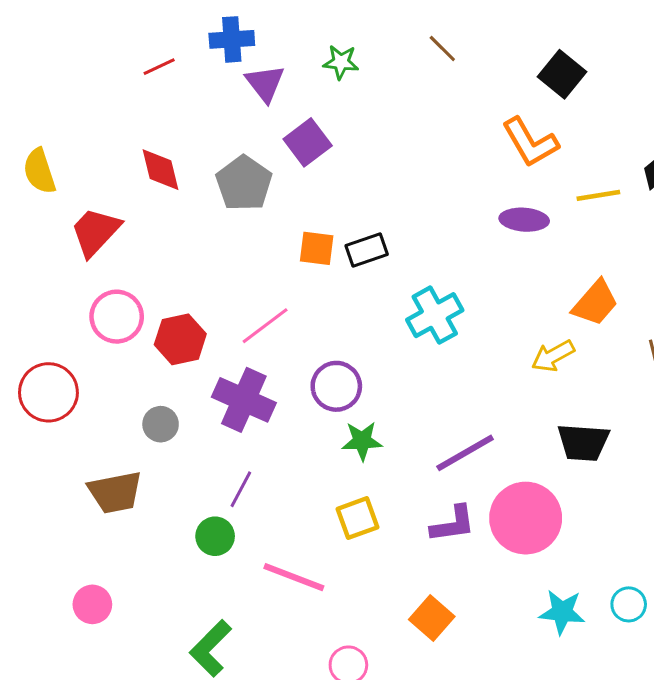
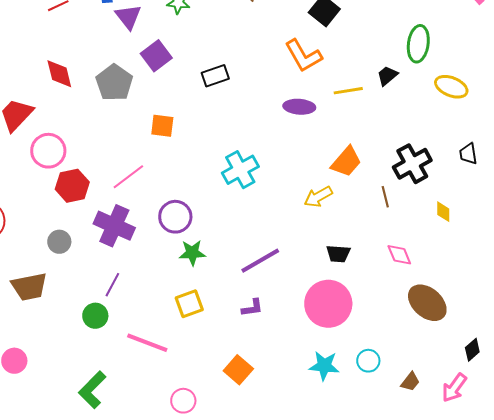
black rectangle: (367, 250) -> (215, 76), moved
pink circle: (117, 317) -> (48, 151), moved
black trapezoid: (583, 442) -> (338, 254), size x0.7
pink circle: (526, 518) -> (328, 304), moved
purple L-shape: (453, 524) -> (252, 308), size x0.7

